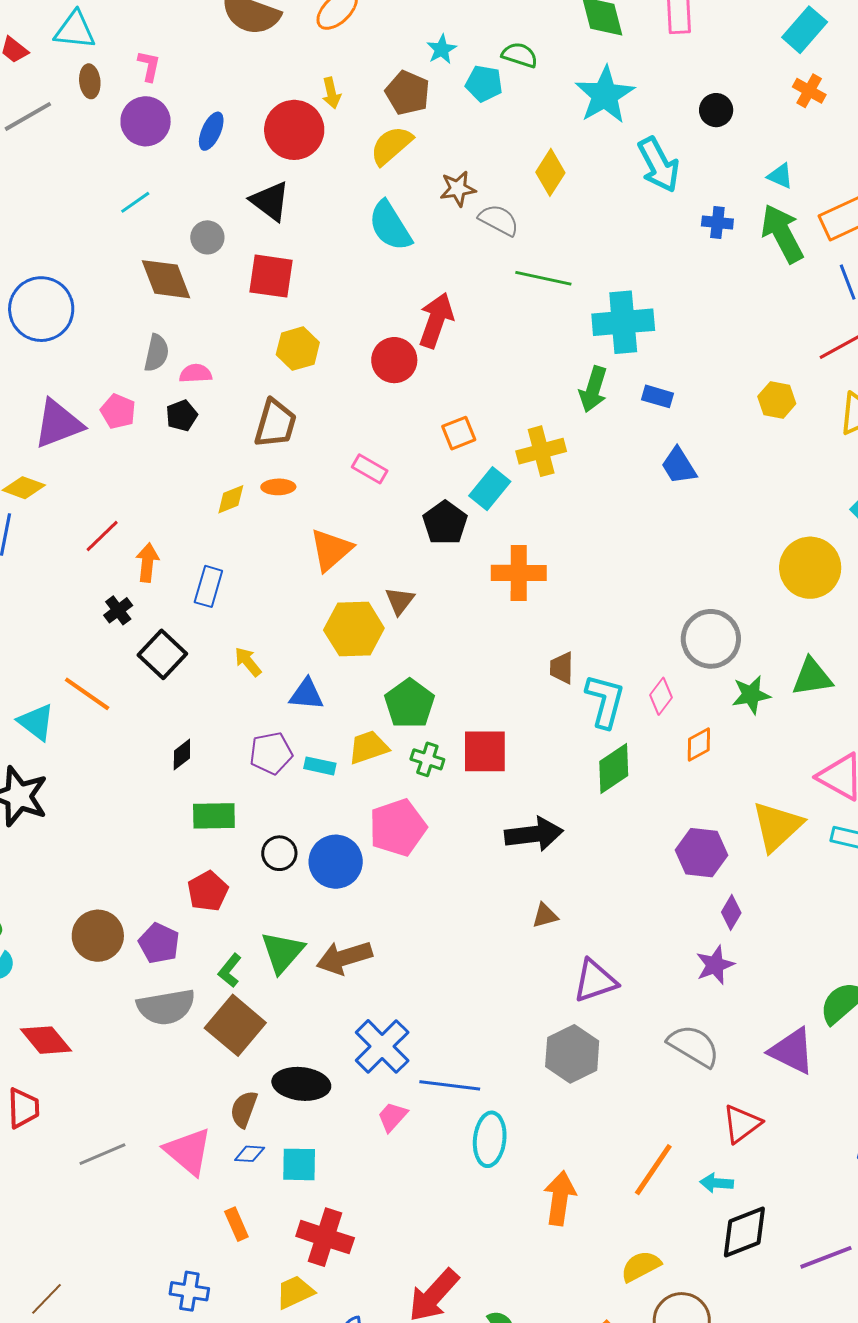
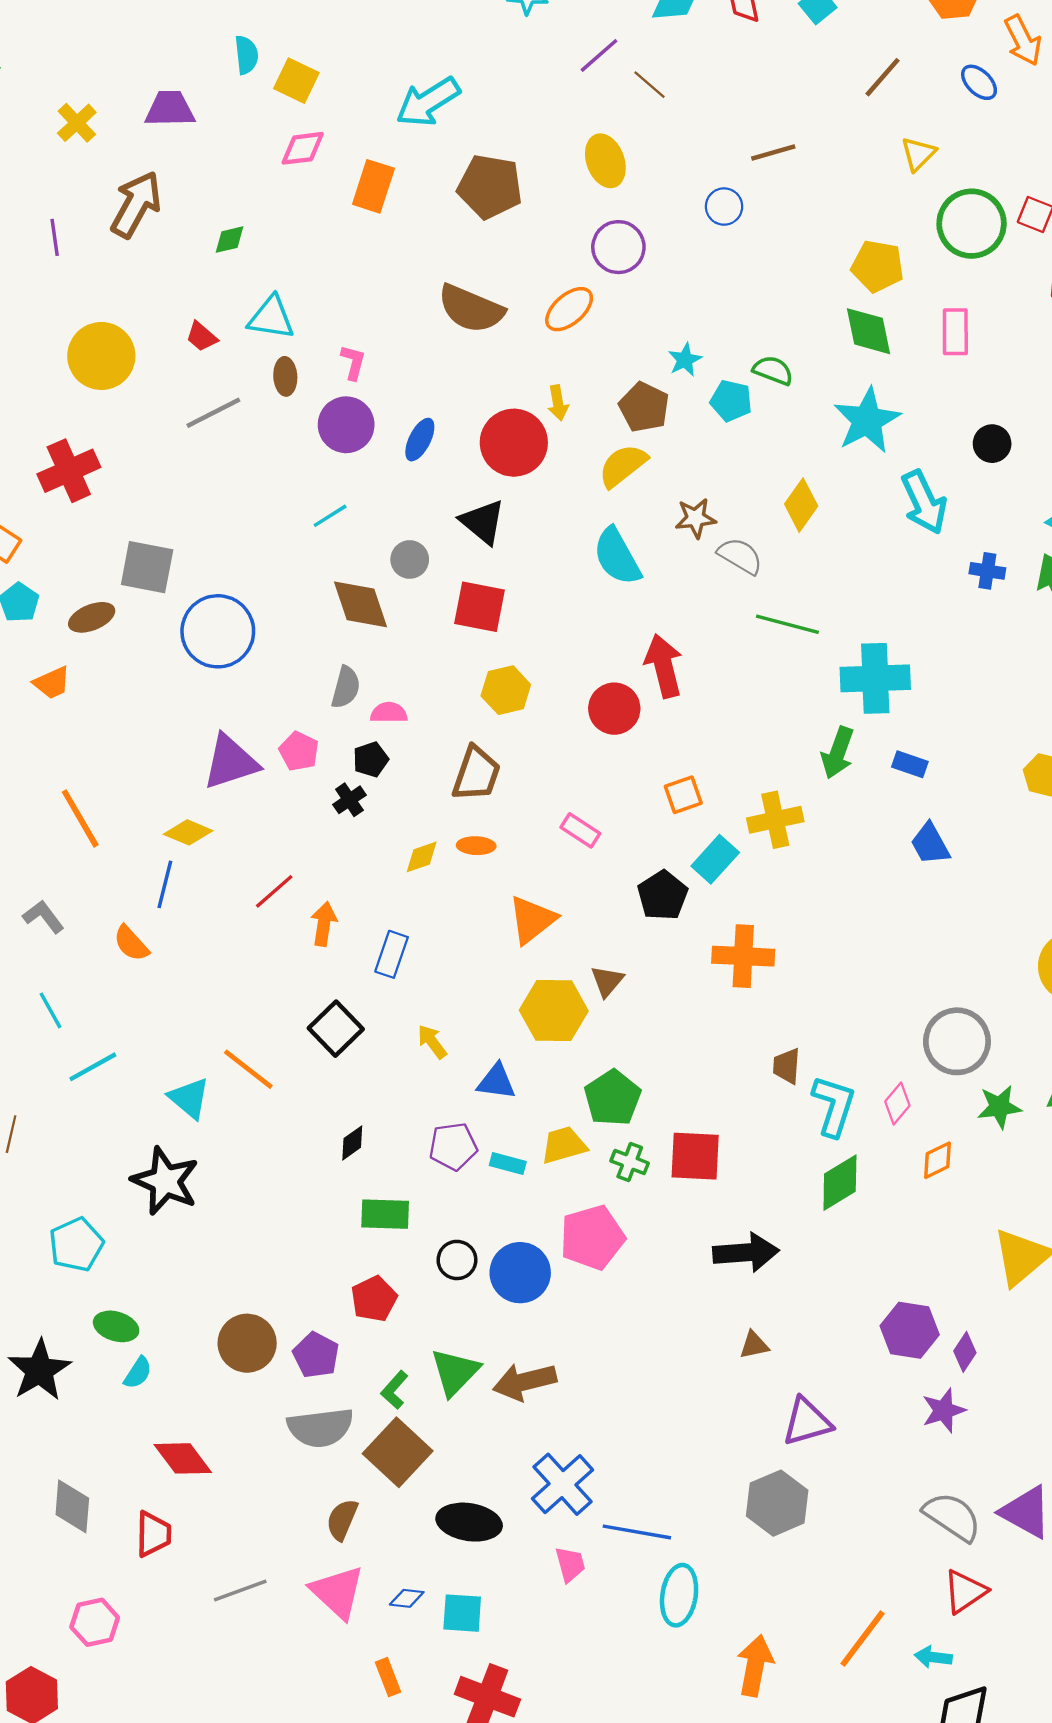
red arrow: (436, 320) -> (664, 666), turned -36
black cross: (118, 610) -> (349, 800), moved
purple hexagon: (702, 853) -> (910, 1330), moved
gray semicircle: (694, 1046) -> (952, 1517), moved
brown semicircle: (244, 1109) -> (342, 1520), moved
pink trapezoid: (392, 1117) -> (570, 1564), turned 120

